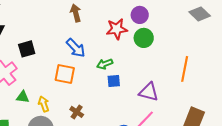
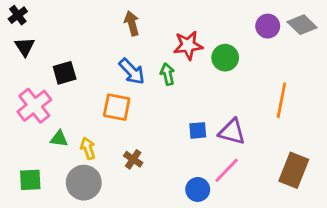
purple circle: (140, 15) -> (268, 26), moved
green arrow: (105, 64) -> (167, 74), moved, turned 98
blue square: (114, 81) -> (198, 130), moved

